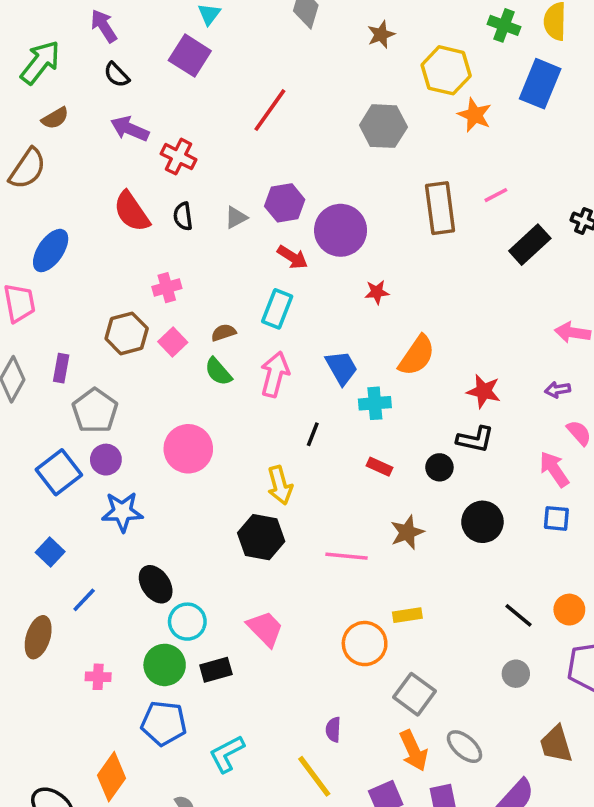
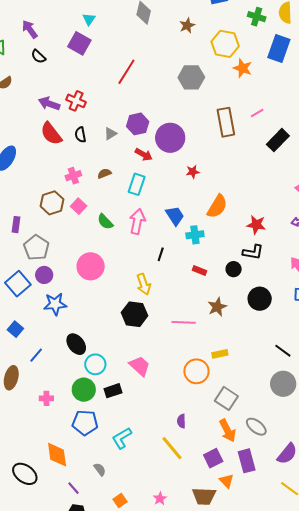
purple arrow: (130, 129) -> (49, 104), moved
brown semicircle: (224, 333) -> (104, 173), moved
gray circle: (516, 674) -> (283, 384), size x1.6
orange diamond: (111, 777) -> (57, 455), turned -40

